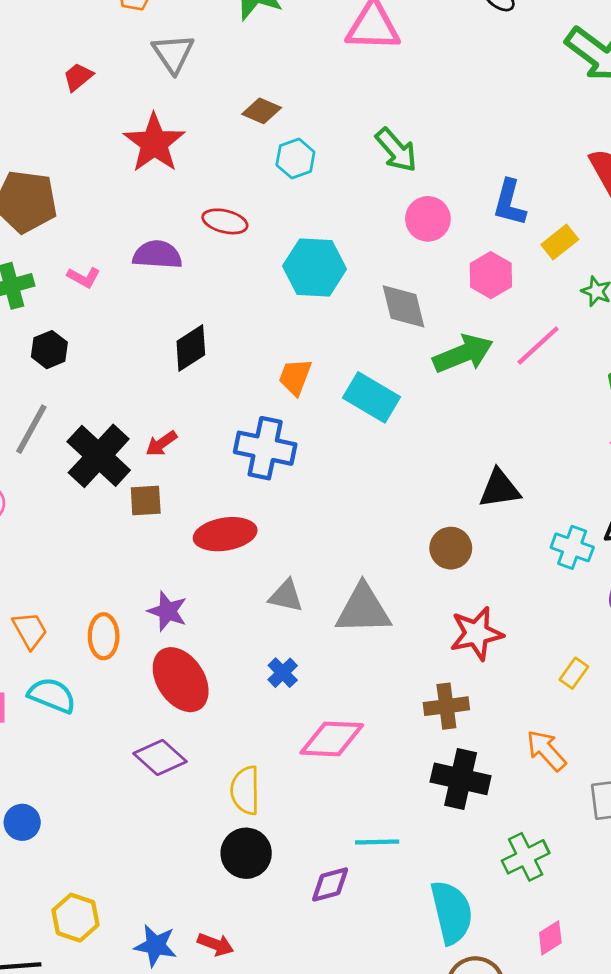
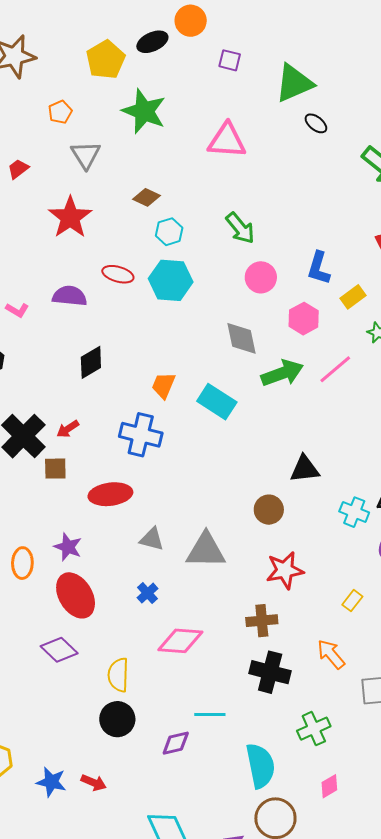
cyan hexagon: (315, 267) -> (171, 280), moved

